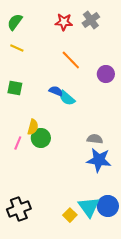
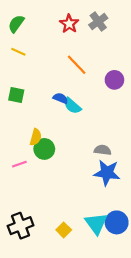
red star: (64, 22) -> (69, 24), turned 30
pink line: (18, 143) -> (19, 164), moved, turned 48
yellow square: (70, 215) -> (64, 230), moved

